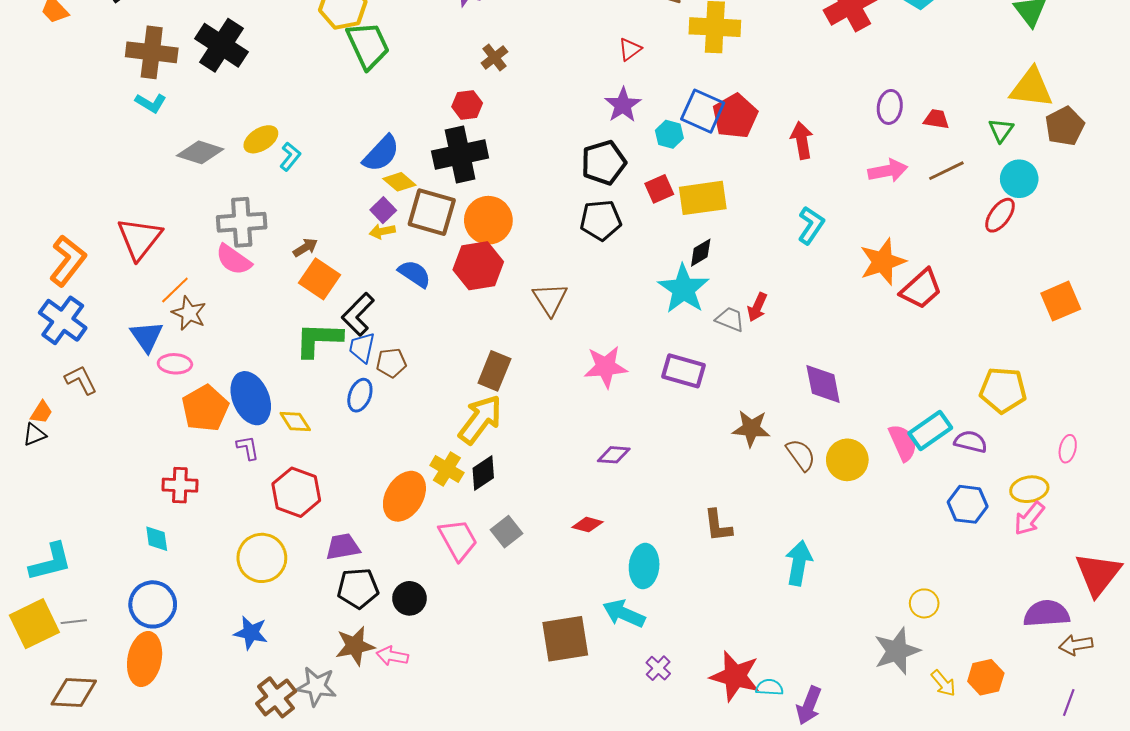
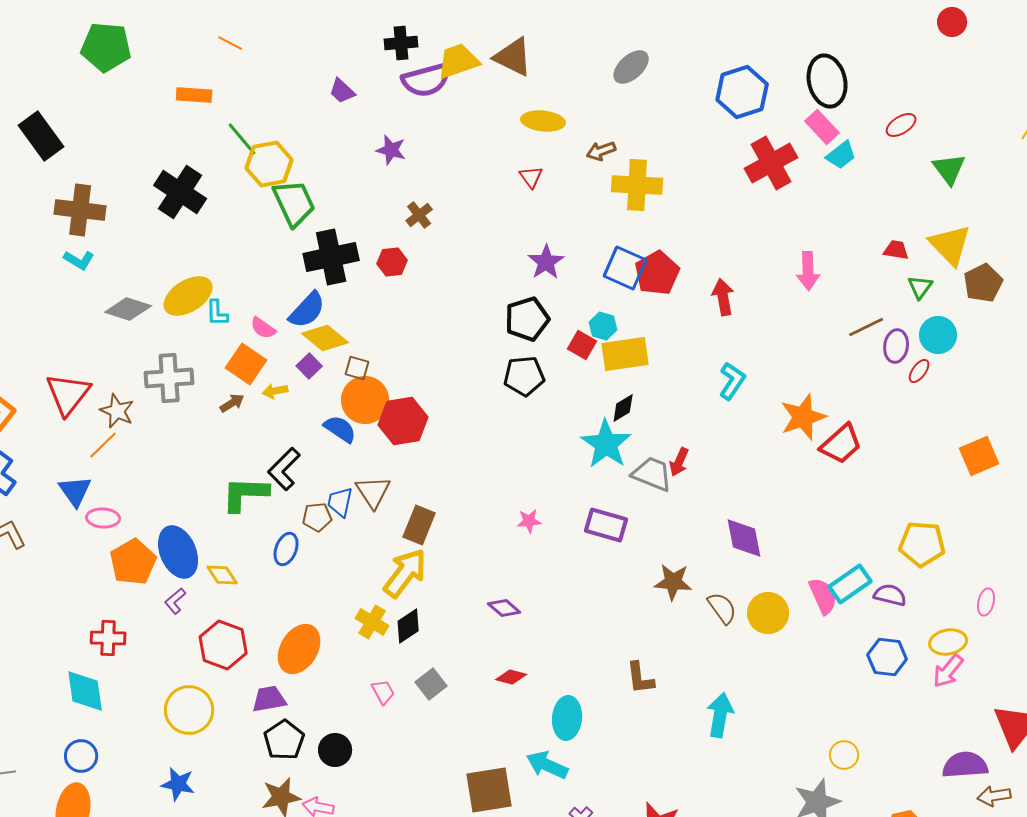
black cross: (221, 45) -> (180, 192), moved
red triangle: (630, 49) -> (531, 177), moved, turned -30
yellow triangle: (1031, 88) -> (950, 245), turned 39
purple ellipse: (890, 107) -> (896, 346), moved
red trapezoid: (936, 119) -> (896, 250), moved
cyan hexagon: (669, 134) -> (603, 326), moved
yellow ellipse: (261, 139) -> (188, 296), size x1.4
black cross: (460, 154) -> (331, 257), moved
cyan L-shape: (290, 157) -> (217, 313), turned 140
pink arrow: (888, 171) -> (808, 271), moved, turned 99
yellow diamond: (399, 182) -> (325, 338), size x1.4
red square: (659, 189) -> (582, 345), turned -36
brown square: (432, 212) -> (357, 368), size x0.5
red ellipse: (1000, 215) -> (919, 371), size x0.7
orange circle: (488, 220) -> (365, 400), moved
yellow arrow: (382, 231) -> (275, 391), moved
pink semicircle: (234, 260) -> (263, 328), moved, size x0.7
orange square: (320, 279) -> (246, 364), moved
brown triangle: (550, 299) -> (373, 492), moved
brown star: (189, 313) -> (117, 411), moved
gray trapezoid: (730, 319) -> (652, 474), size x1.4
blue trapezoid: (362, 348) -> (340, 502), moved
pink star: (606, 367) -> (529, 521), size x0.6
purple L-shape: (248, 448) -> (175, 601), turned -120
purple diamond: (614, 455) -> (504, 608), moved, turned 36
orange ellipse: (404, 496) -> (299, 649), moved
cyan diamond: (157, 539) -> (85, 691), size x1.6
pink trapezoid: (458, 540) -> (383, 692), size x0.6
black pentagon: (358, 588) -> (284, 740), turned -30
blue circle: (153, 604) -> (81, 756), size x0.7

